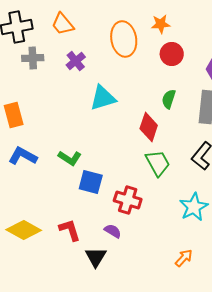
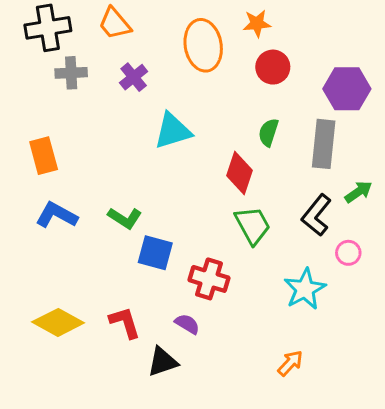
black triangle: (96, 257) -> (163, 362), turned 40

